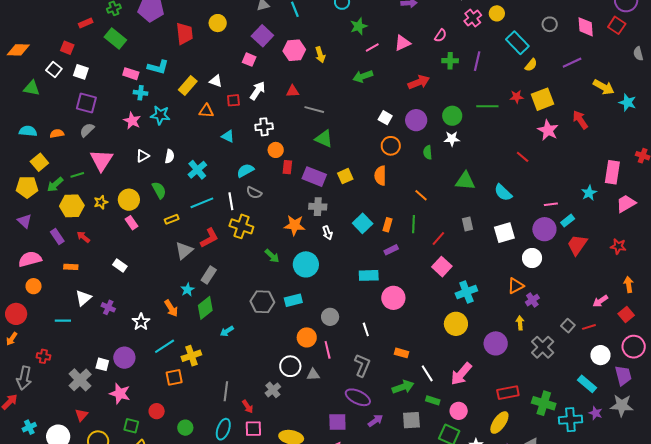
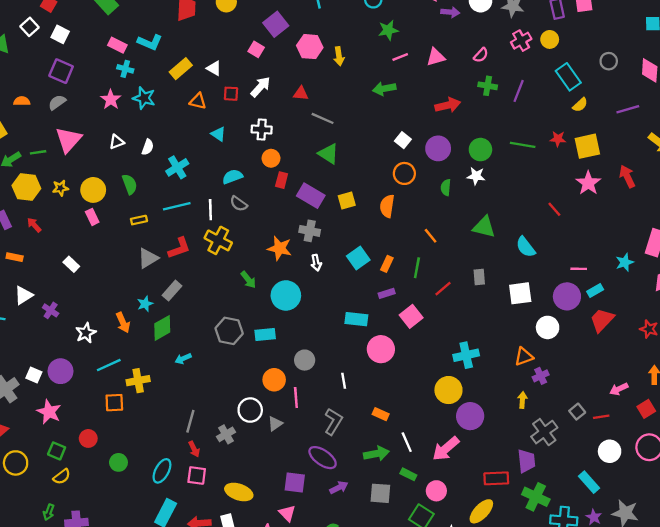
pink square: (442, 267) -> (411, 316), moved
purple circle: (496, 343) -> (470, 416), moved
gray triangle: (313, 375) -> (275, 424), turned -40
purple trapezoid: (623, 375) -> (526, 461), moved
gray line: (226, 391) -> (190, 421), moved

